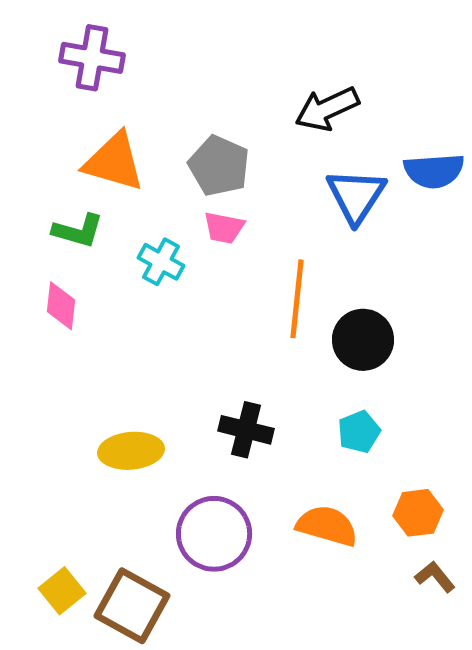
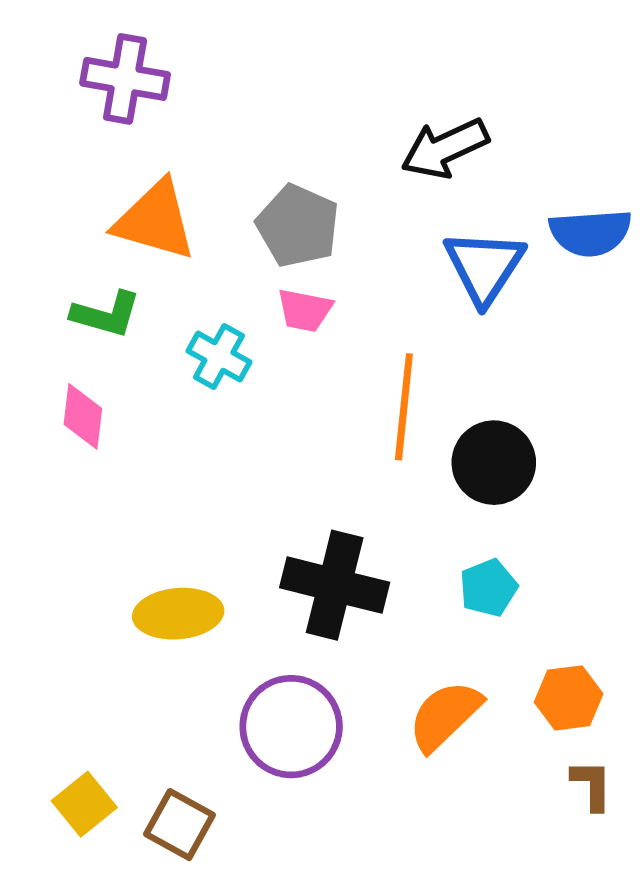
black cross: (246, 430) -> (335, 585), size x1.4
orange semicircle: (327, 526) -> (445, 716), turned -60
brown L-shape: (435, 577) -> (592, 785), turned 39
brown square: (132, 606) -> (179, 825), size x0.7

